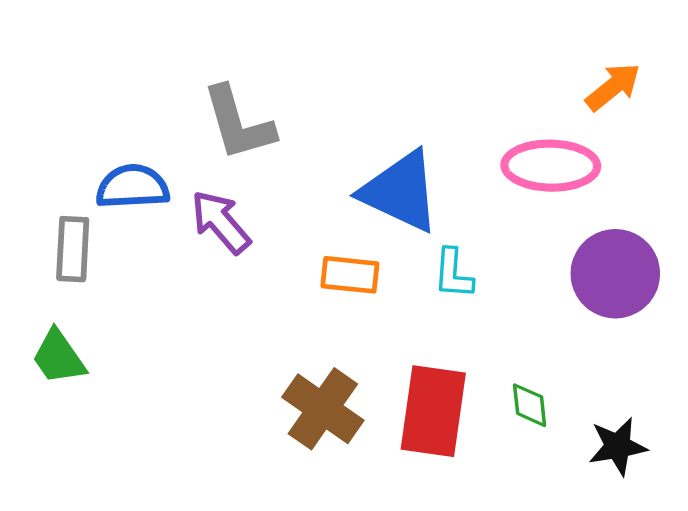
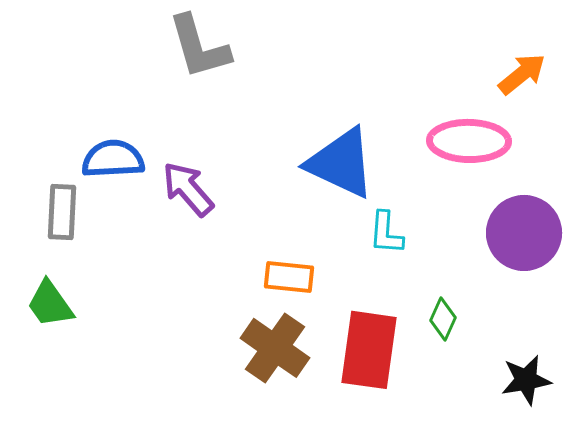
gray L-shape: (238, 123) -> (199, 47), moved
orange rectangle: (350, 275) -> (289, 277), moved
green diamond: (530, 405) -> (443, 319), moved, turned 30

